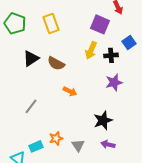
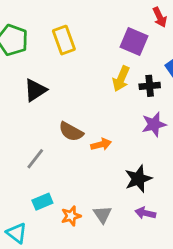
brown semicircle: (56, 63) -> (71, 132), moved
orange arrow: (70, 91) -> (101, 144), moved, turned -40
orange star: (56, 138) -> (71, 216), moved
cyan rectangle: (36, 146) -> (42, 202), moved

